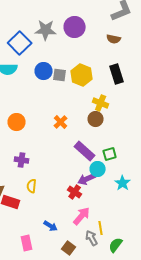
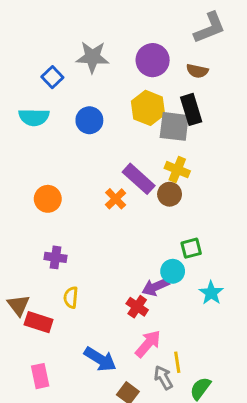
purple circle: (75, 27) -> (153, 60), moved
blue square: (20, 43) -> (52, 77), size x0.6
black rectangle: (117, 74) -> (191, 109), moved
gray square: (60, 75) -> (174, 126), moved, size x1.5
yellow hexagon: (82, 75) -> (148, 108), moved
purple rectangle: (85, 151) -> (139, 179), moved
blue arrow: (51, 226) -> (100, 359), size x1.5
pink rectangle: (27, 243) -> (40, 376), moved

